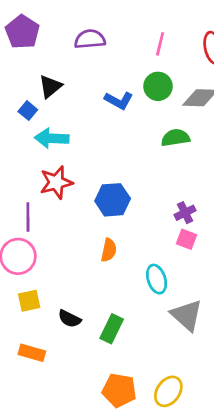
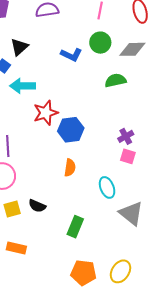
red star: (56, 182) -> (46, 113), moved
black semicircle: (70, 319) -> (37, 206), moved

